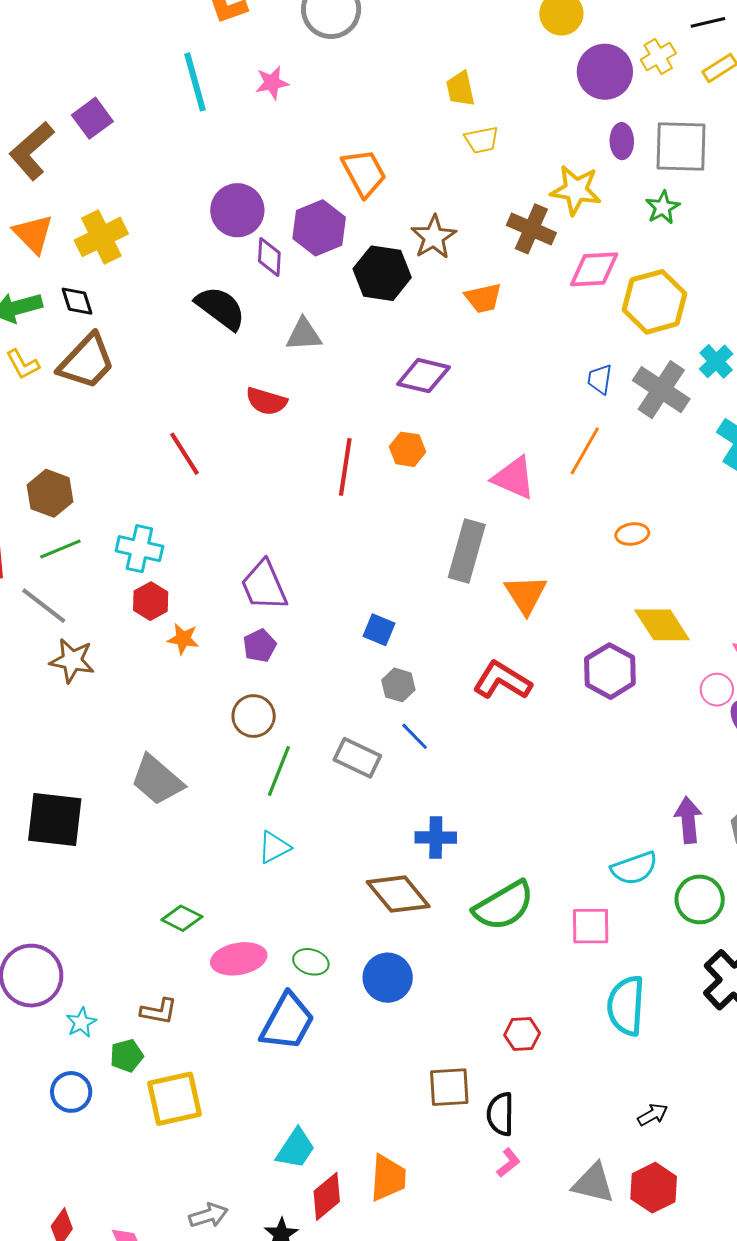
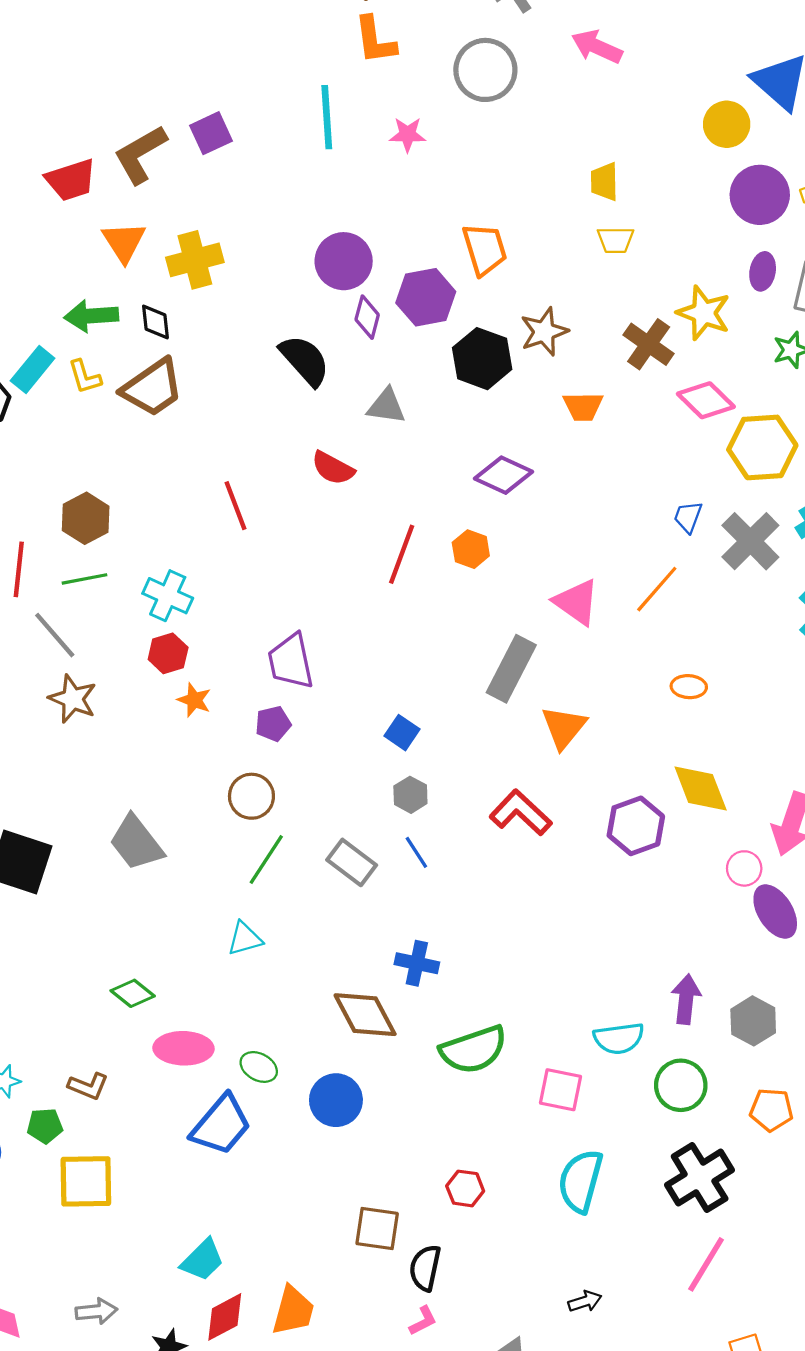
pink diamond: (594, 269) -> (706, 400), turned 36

